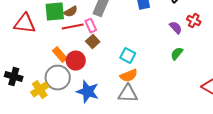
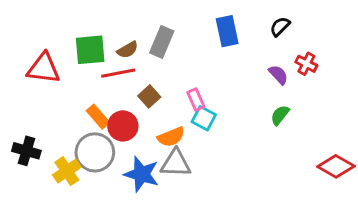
brown semicircle: (71, 12) -> (128, 50), moved
pink rectangle: (91, 26) -> (196, 100), moved
orange semicircle: (129, 76) -> (171, 137), moved
gray triangle: (128, 94) -> (176, 163), moved

